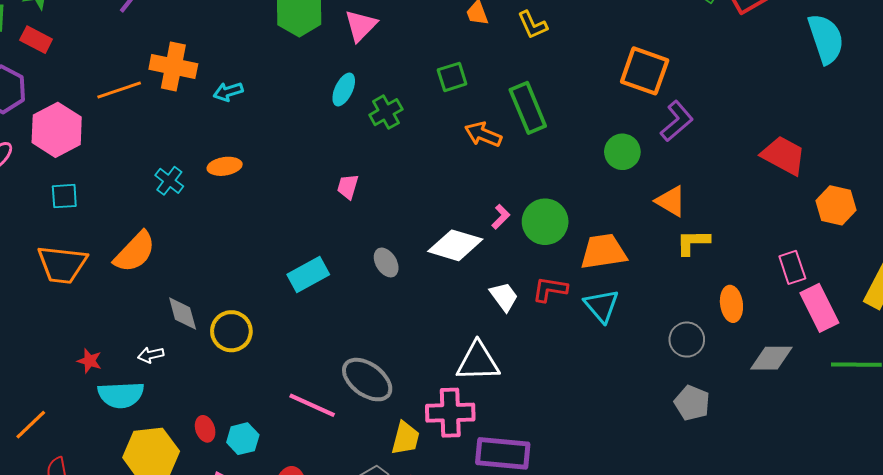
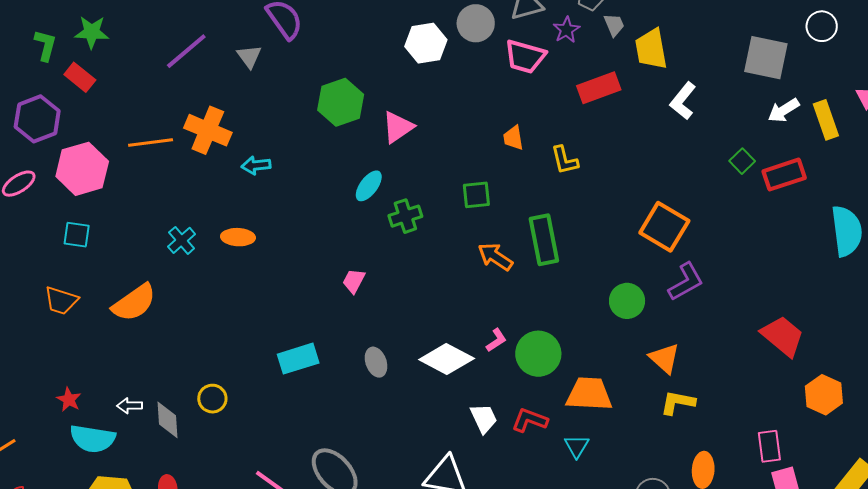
orange trapezoid: (62, 264) -> (61, 301), size x0.7
cyan triangle: (602, 306) -> (577, 446), size x0.7
gray diamond: (183, 313) -> (167, 420), moved
yellow circle: (231, 331) -> (212, 399), size x0.7

